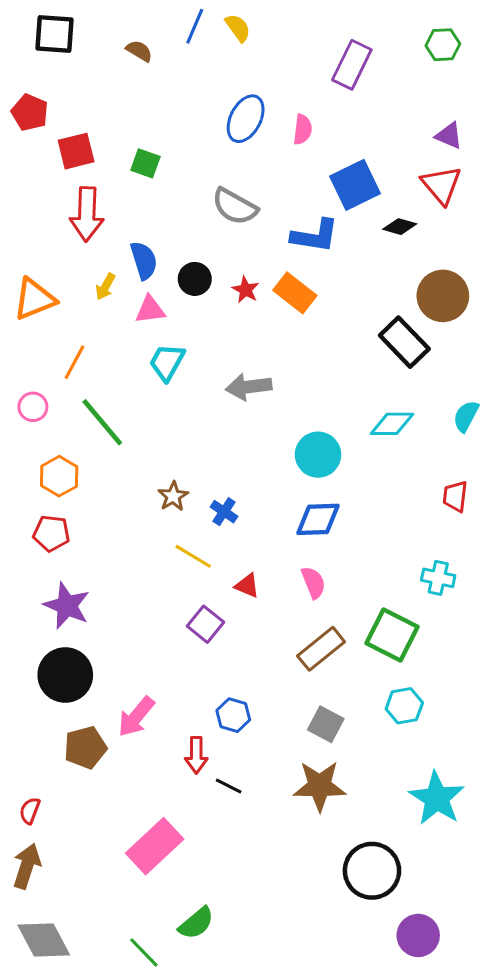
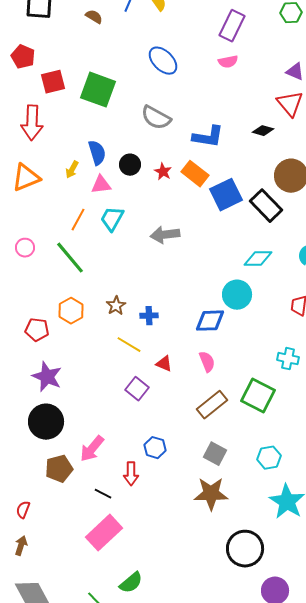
blue ellipse: (246, 119) -> (163, 61), turned -72
pink semicircle: (303, 129) -> (228, 62), moved, turned 72
green square: (145, 163) -> (98, 90), size x1.8
blue square: (355, 185) -> (226, 195), moved
red arrow: (87, 214) -> (32, 123), moved
orange line: (75, 362) -> (78, 220), moved
cyan circle: (318, 455) -> (237, 295), moved
orange hexagon: (59, 476) -> (71, 311), moved
blue cross: (224, 512) -> (149, 316), turned -36
cyan hexagon: (404, 706) -> (269, 458), moved
black line: (229, 786) -> (103, 494), moved
brown arrow: (27, 866) -> (21, 546), size x0.7

